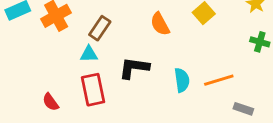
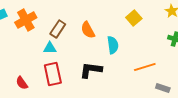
orange semicircle: (160, 24) -> (88, 30), moved
black L-shape: (134, 68) -> (91, 70), moved
cyan semicircle: (182, 80) -> (113, 45), moved

